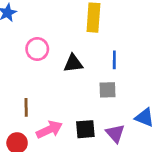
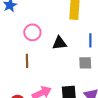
brown line: (26, 107) -> (27, 61), moved

